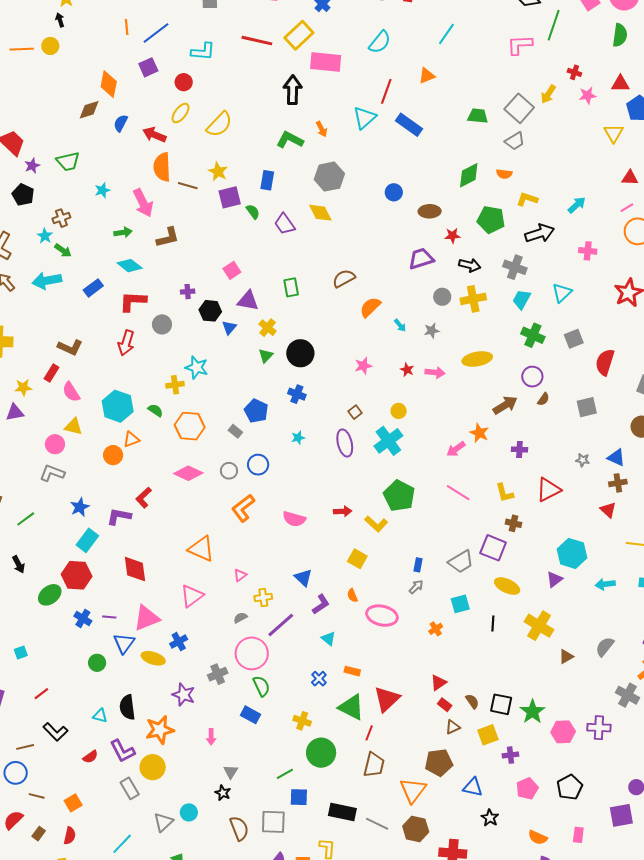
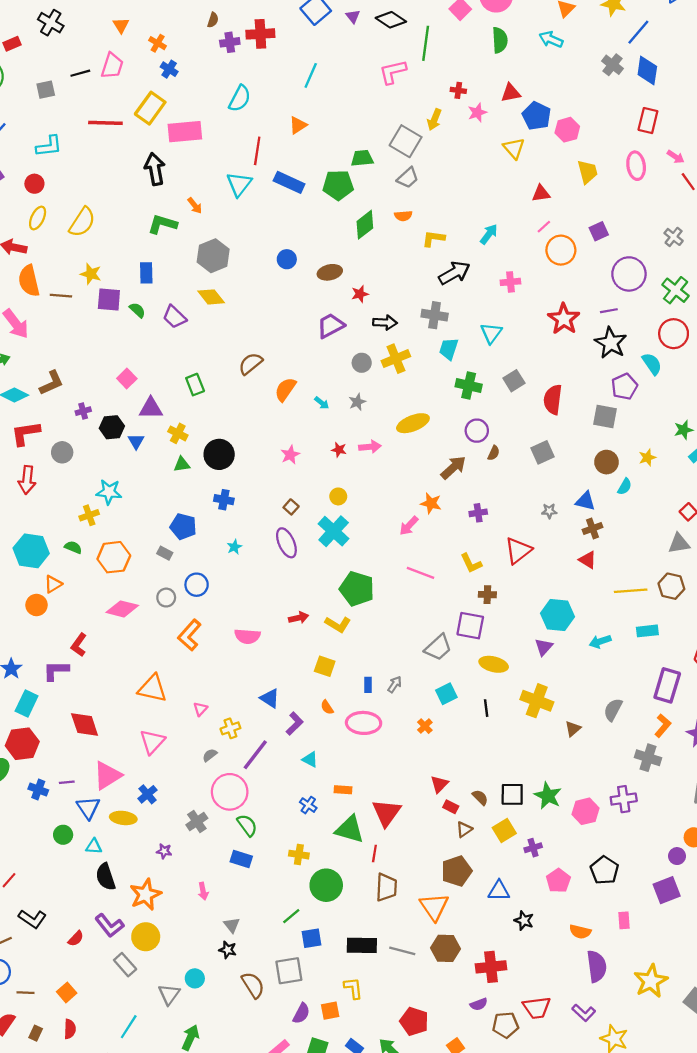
purple square: (230, 197) -> (109, 299), turned 30
green pentagon: (491, 220) -> (338, 185), moved
brown L-shape: (168, 237) -> (51, 383), moved
green triangle: (266, 356) -> (182, 464), turned 49
blue rectangle: (418, 565) -> (368, 685), moved
purple star: (184, 695) -> (164, 851), size x0.6
cyan triangle: (100, 716) -> (94, 846), moved

